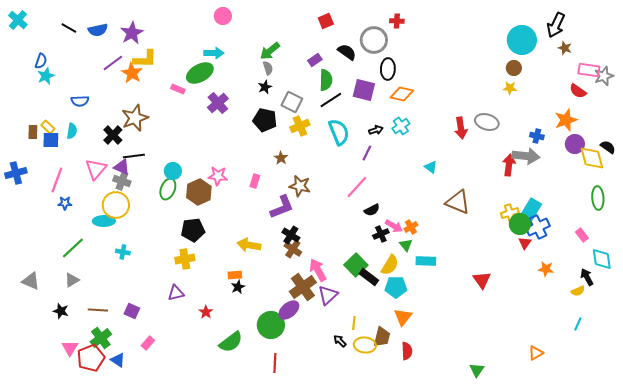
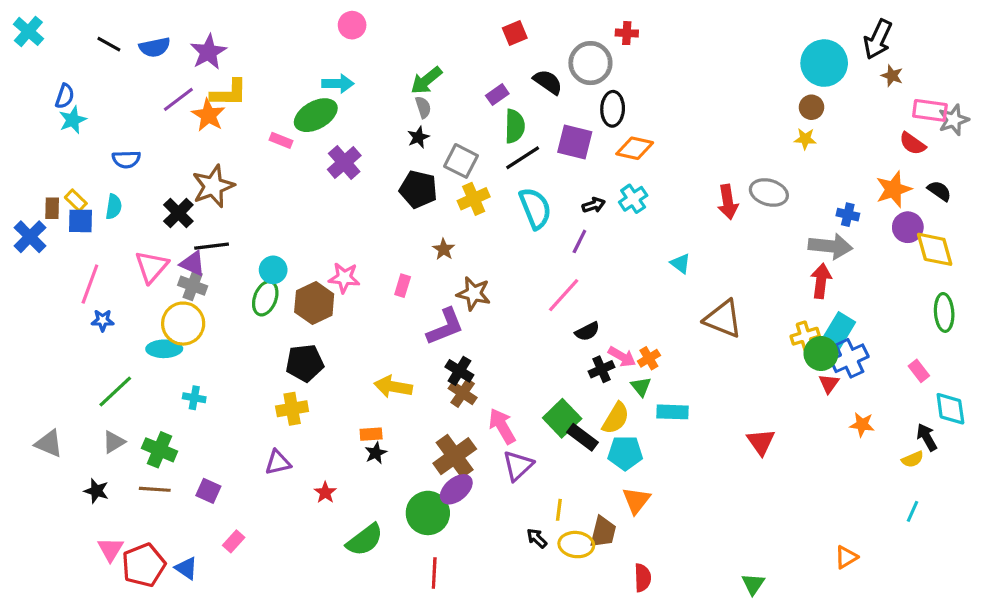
black semicircle: (608, 147) -> (939, 191), moved
red arrow: (509, 165) -> (821, 281), moved
blue cross: (16, 173) -> (30, 237), moved, turned -30
brown cross: (303, 287) -> (455, 456), moved
green cross: (101, 338) -> (159, 450), moved, turned -30
red semicircle: (407, 351) -> (643, 578), moved

